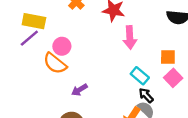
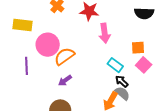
purple line: (29, 38) -> (26, 66), moved, turned -48
pink circle: (62, 46) -> (48, 45), size x1.5
orange semicircle: (55, 63) -> (64, 56), moved, turned 110

